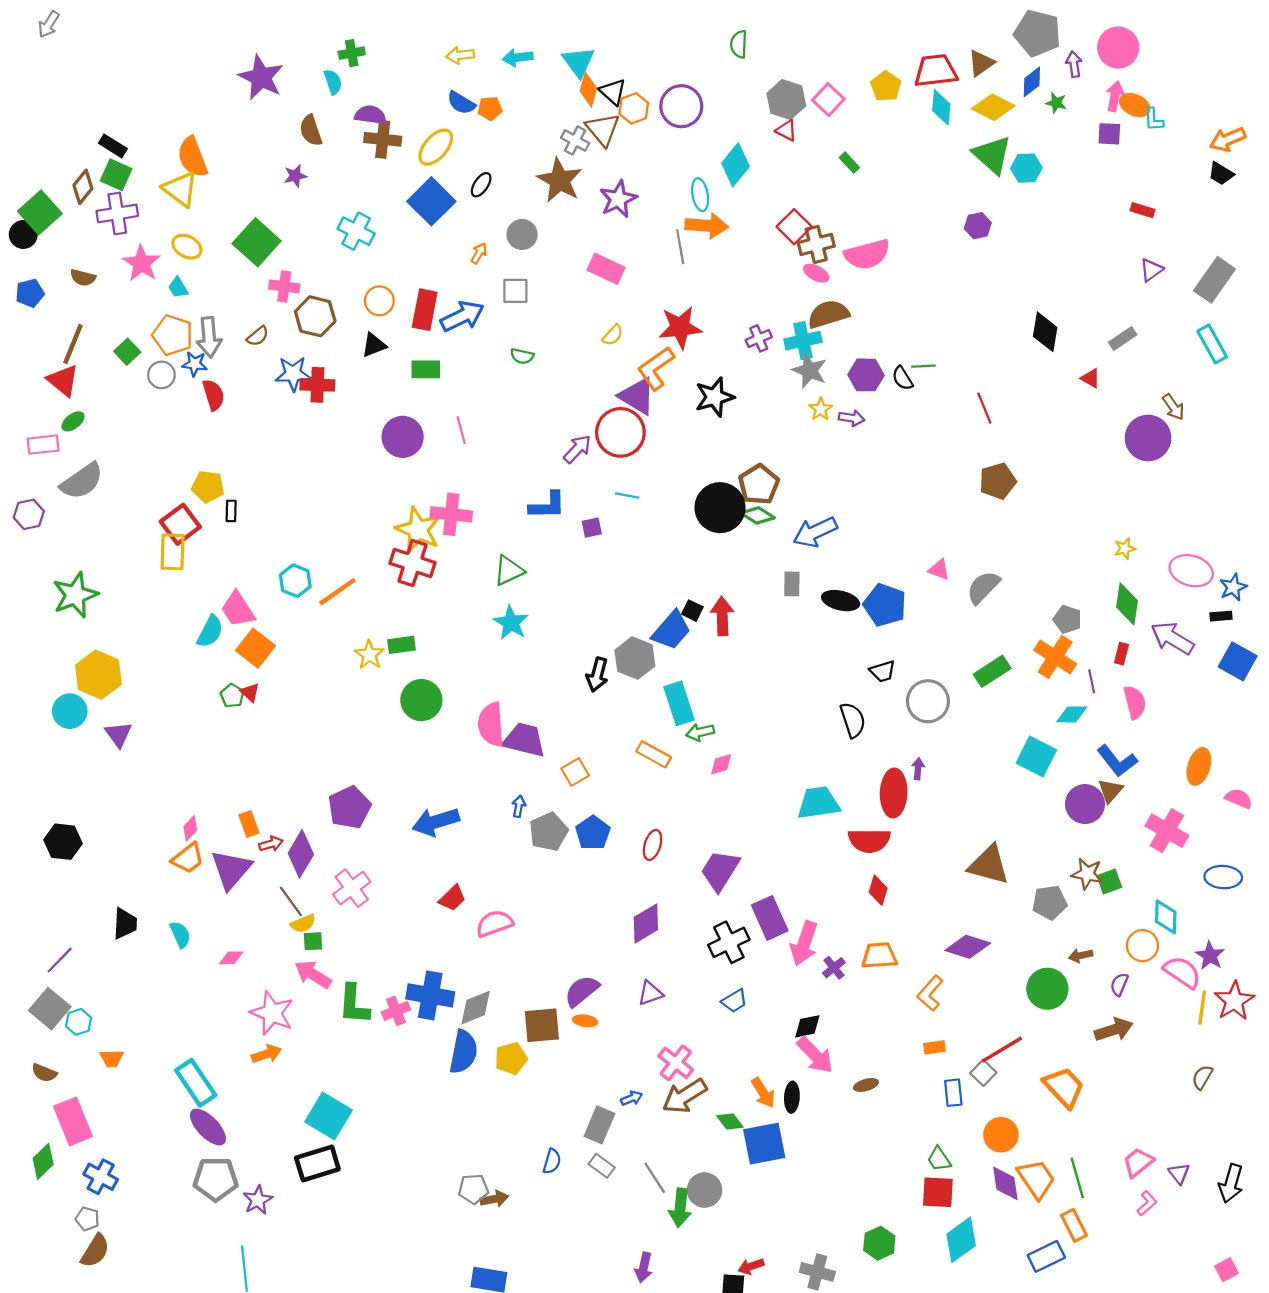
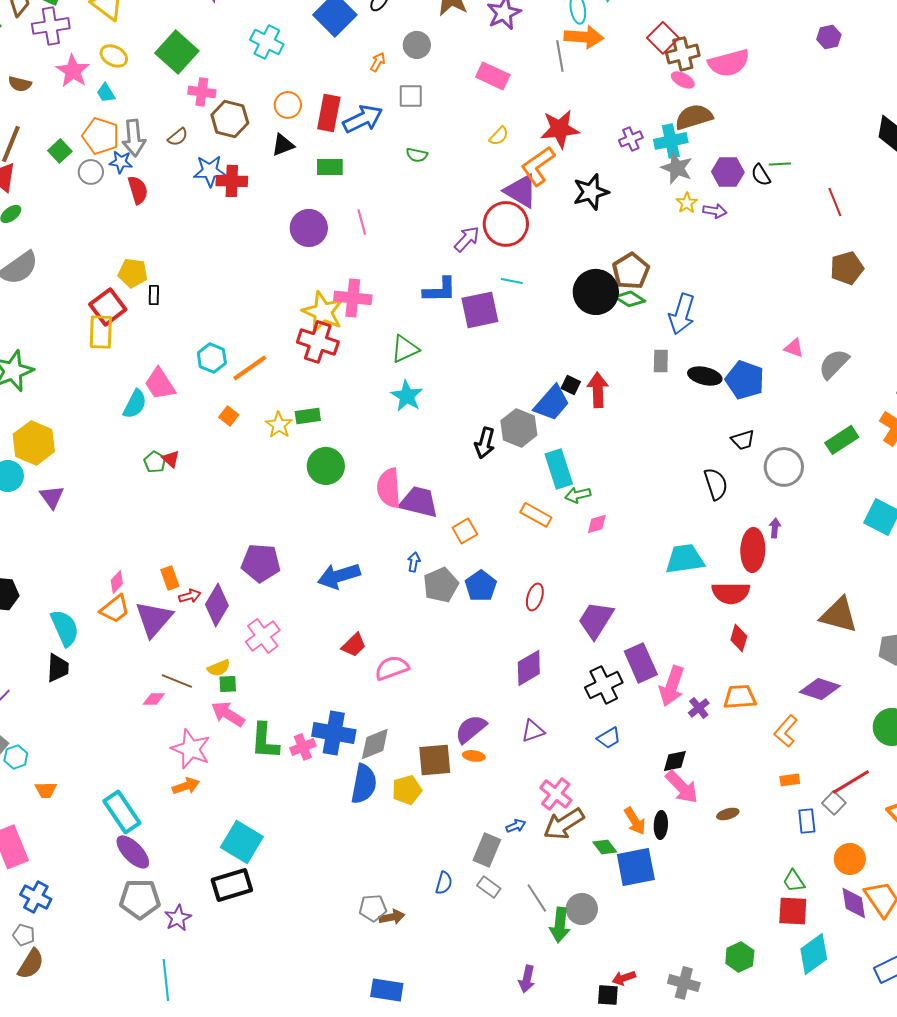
purple square: (592, 528) -> (480, 310), size x2.0
blue arrow: (815, 532) -> (682, 314), turned -48
orange square: (255, 648) -> (229, 416), moved, size x0.6
purple pentagon: (349, 807) -> (261, 563), turned 30
brown line: (291, 901) -> (177, 681), moved, turned -32
cyan semicircle: (180, 935) -> (65, 628), moved, size x1.5

